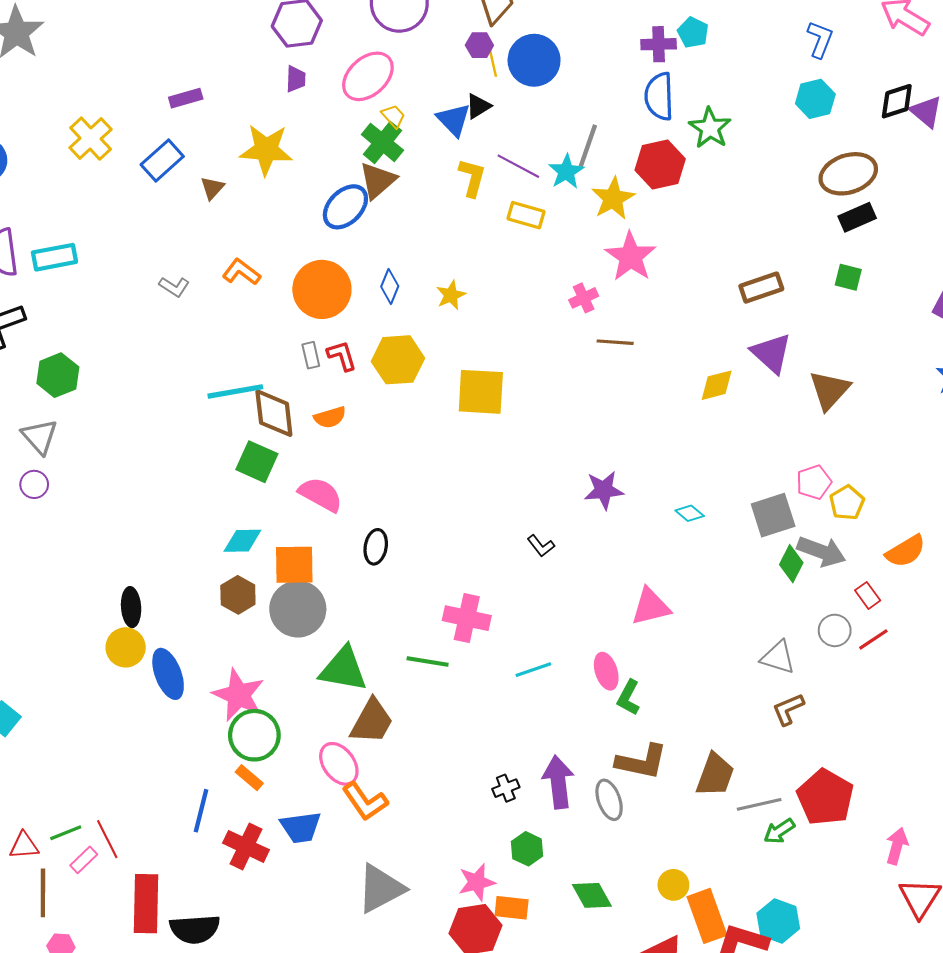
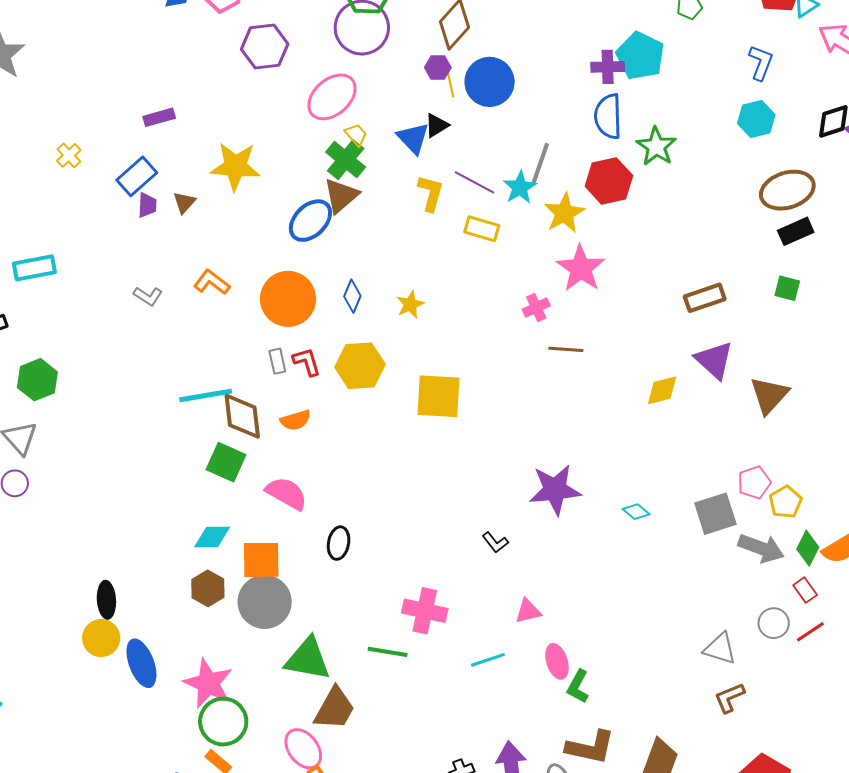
cyan pentagon: (693, 32) -> (640, 56), size x1.6
purple trapezoid: (296, 79) -> (147, 205), moved
yellow cross: (91, 139) -> (69, 155), size x0.6
purple star: (604, 490) -> (555, 490), size x1.4
green diamond: (791, 564) -> (808, 548), moved
pink triangle: (651, 607) -> (528, 611), moved, size x0.7

